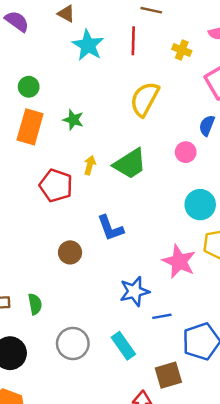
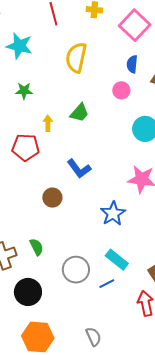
cyan star: (88, 45) -> (19, 46), moved
green trapezoid: (130, 164) -> (80, 113), size x0.7
blue line: (162, 316) -> (107, 284), moved

